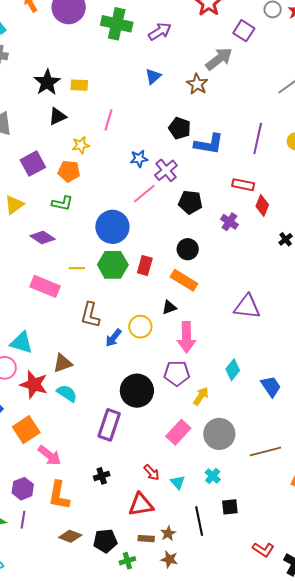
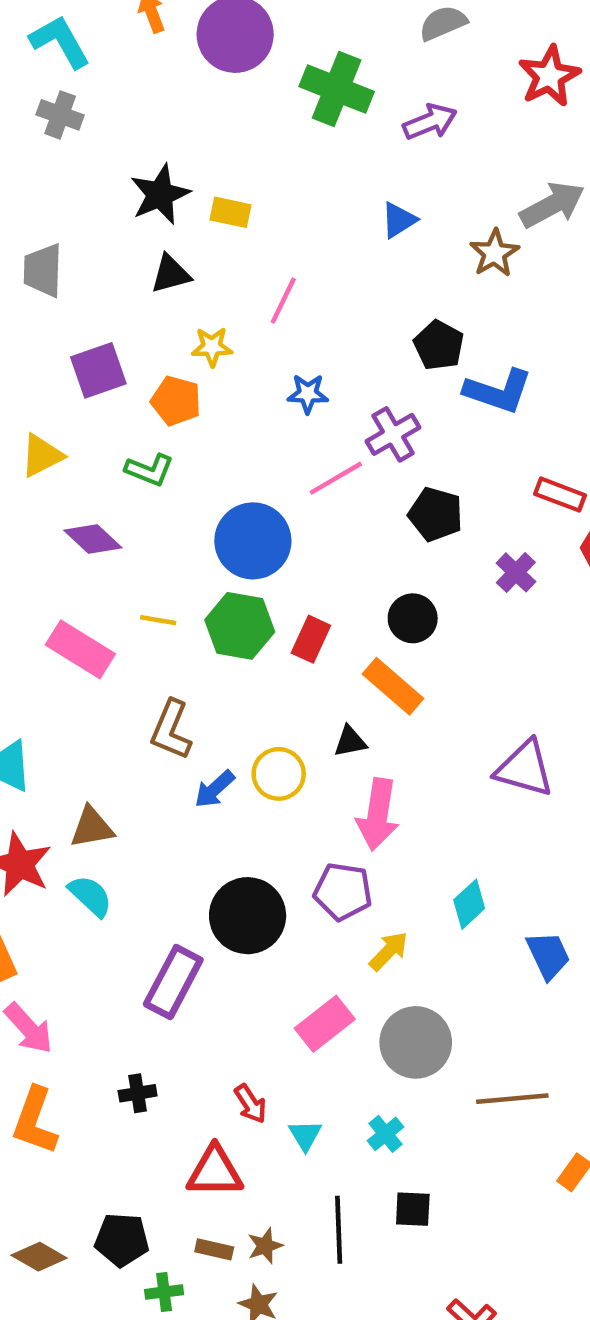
blue star: (139, 159) -> (308, 394), moved
brown diamond: (70, 536) -> (39, 1257), moved

